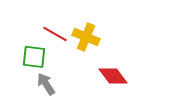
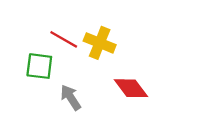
gray arrow: (46, 84) -> (71, 97), moved

